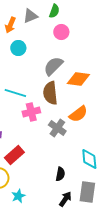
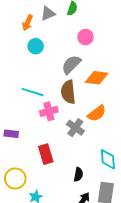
pink circle: (61, 32) -> (85, 37), moved
red rectangle: (14, 155) -> (46, 154), moved, turned -66

